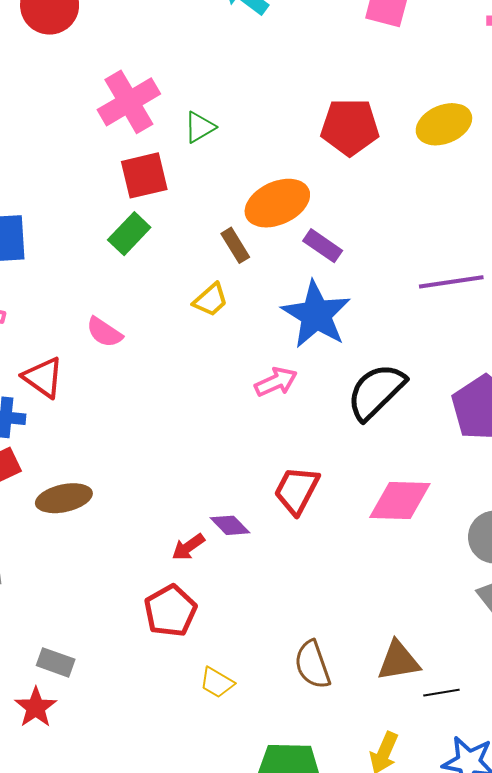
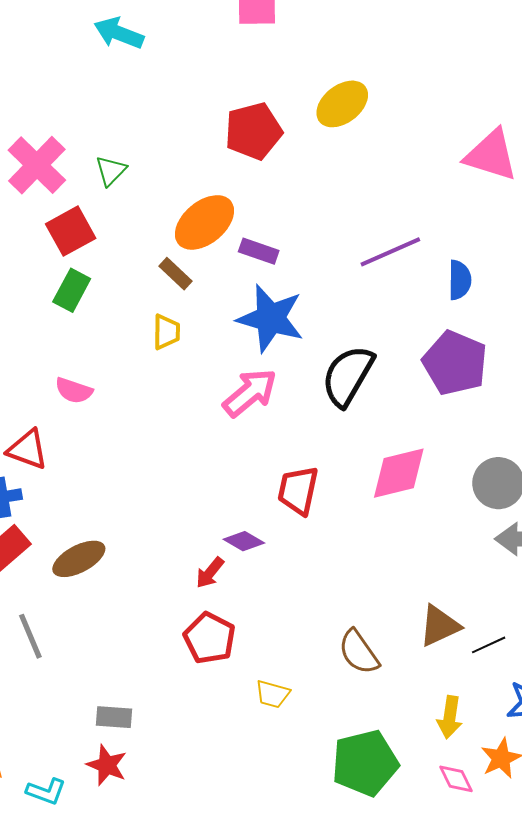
yellow trapezoid: (211, 300) -> (166, 332), turned -33
pink arrow: (276, 382) -> (250, 393), size x1.4

